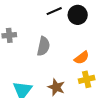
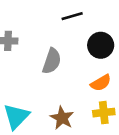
black circle: (78, 15) -> (101, 45), moved

